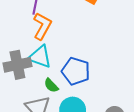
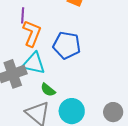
blue pentagon: (76, 71) -> (67, 45), moved

